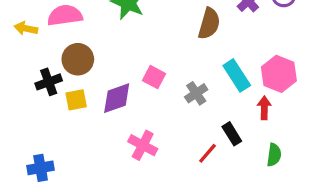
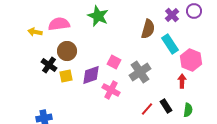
cyan rectangle: (237, 75) -> (170, 44), moved
black cross: (49, 82) -> (49, 65), turned -35
gray cross: (196, 93) -> (140, 72), size x1.5
black rectangle: (232, 134) -> (166, 106), moved
pink cross: (143, 145) -> (111, 90), moved

